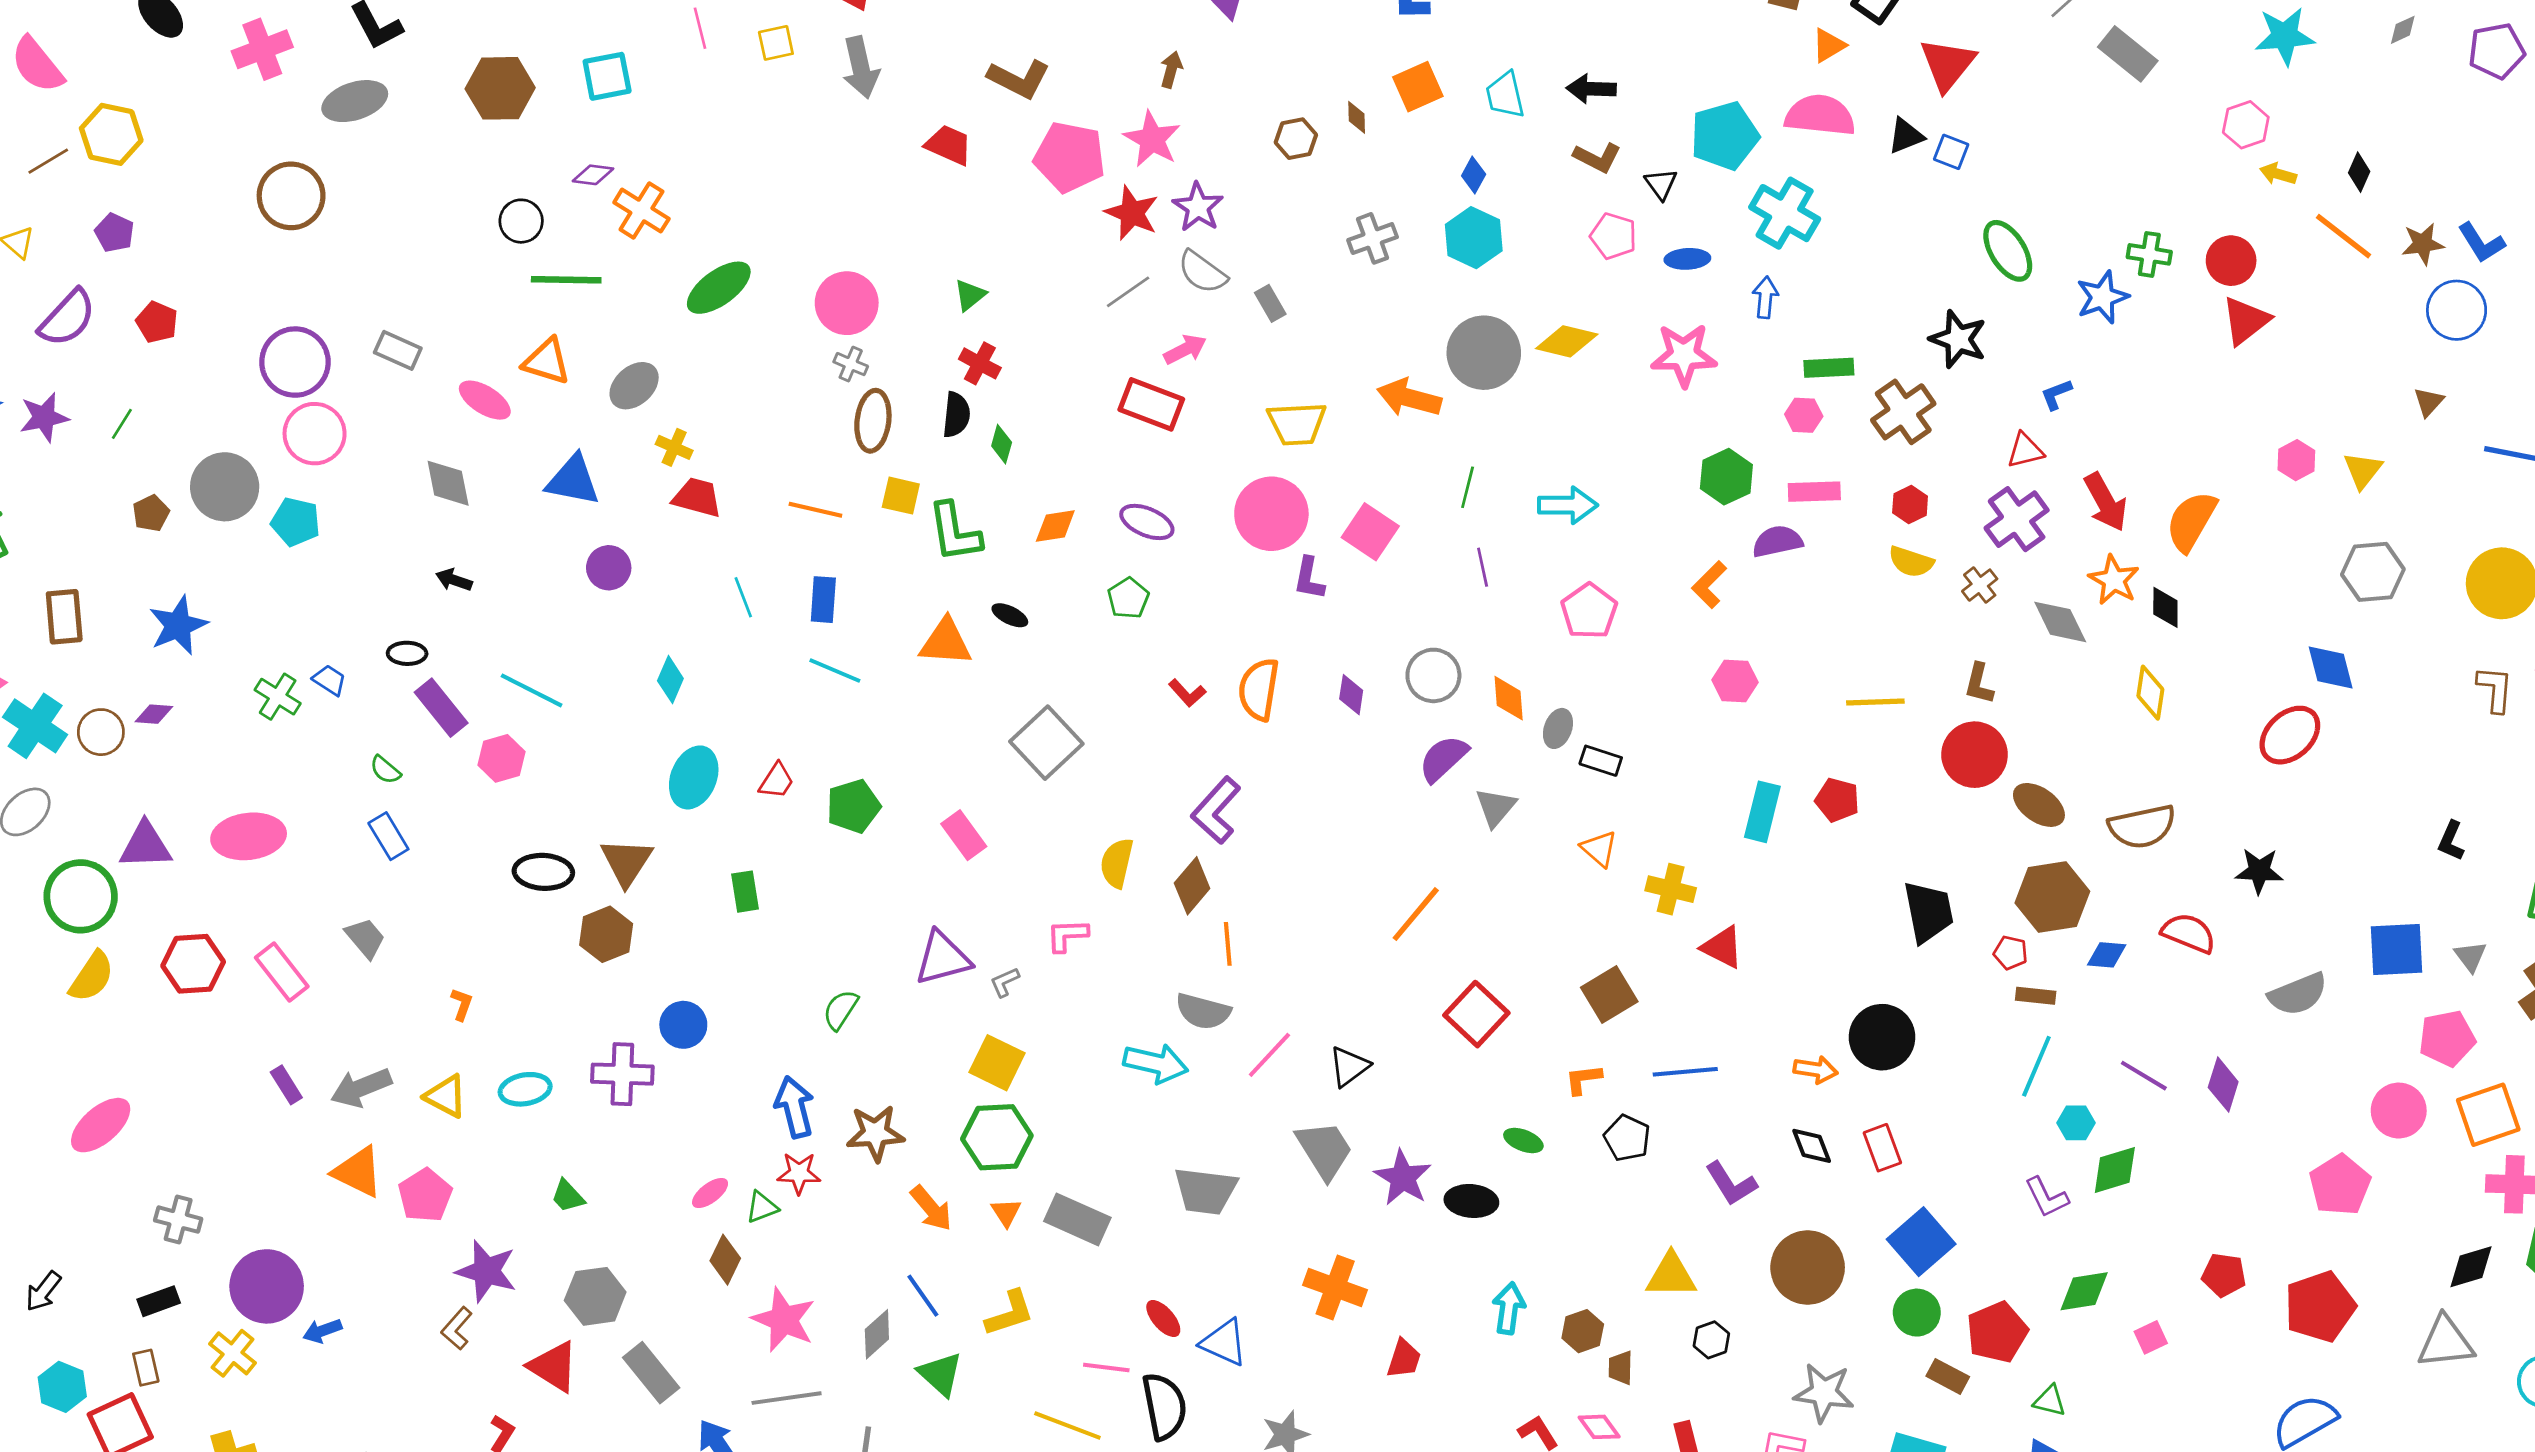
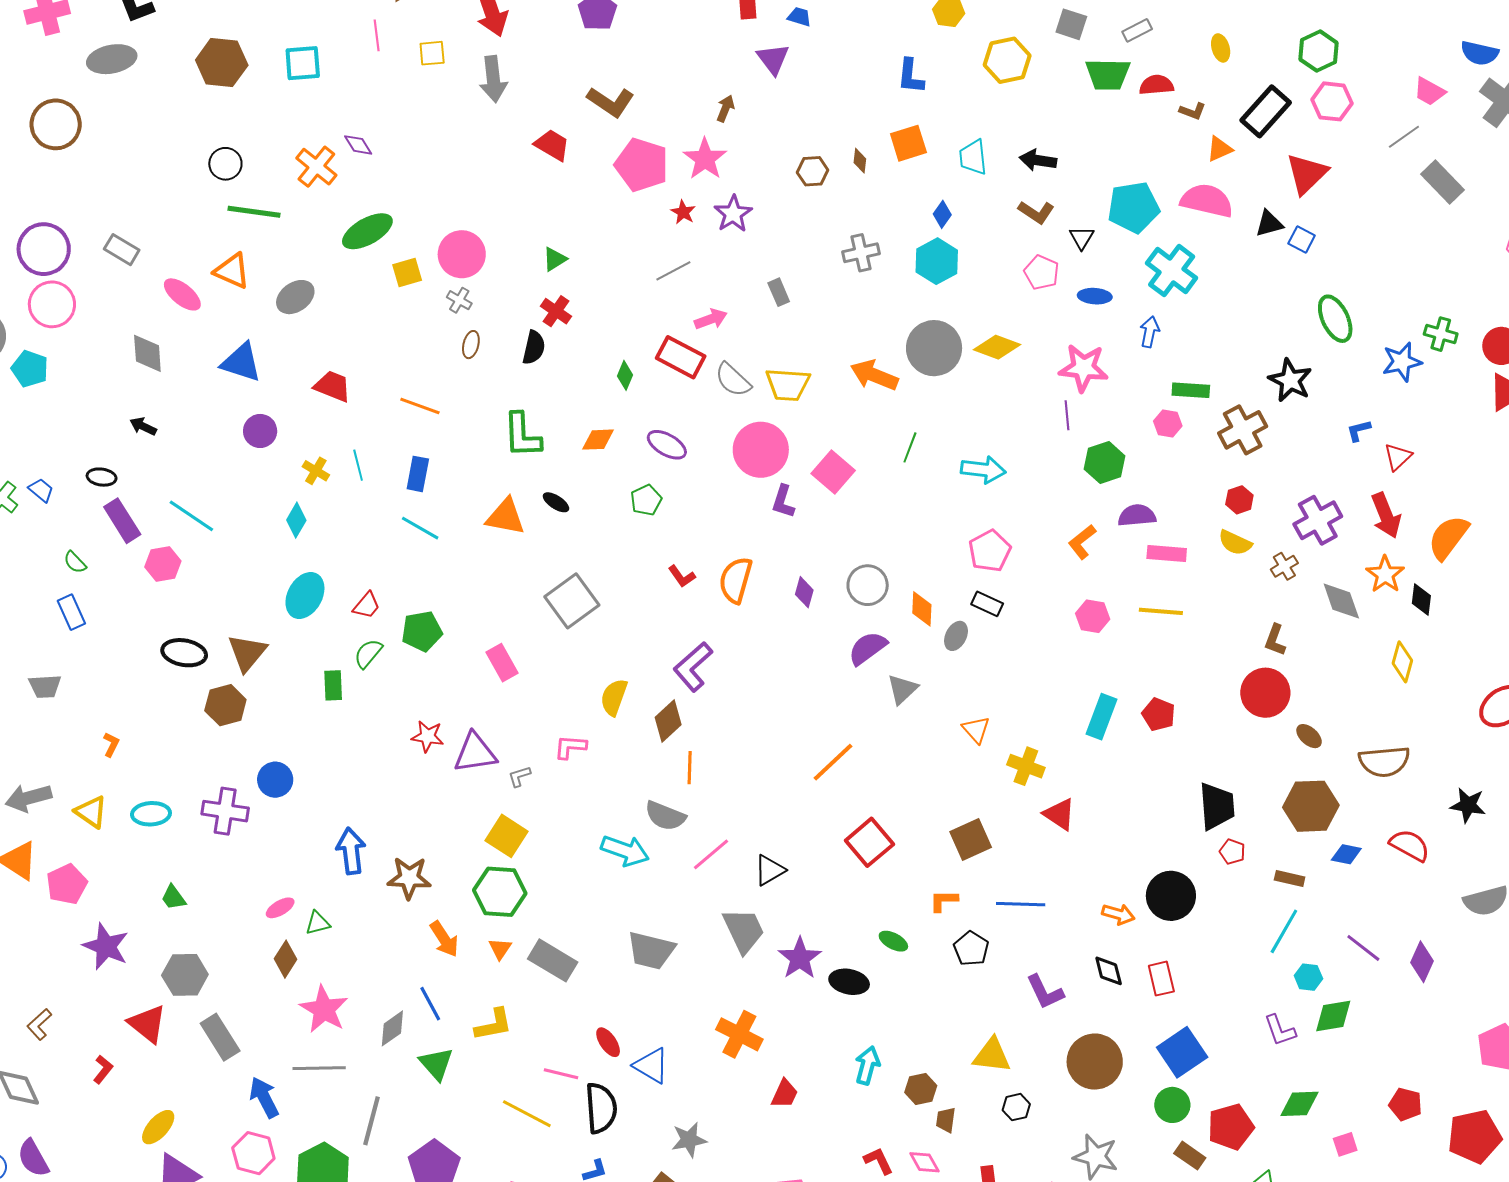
purple diamond: (593, 175) -> (358, 145), moved, turned 44
red star: (1132, 213) -> (683, 212), size x0.6
gray semicircle: (1202, 272) -> (733, 380), moved
brown ellipse: (873, 421) -> (471, 345), size x0.6
green diamond: (1002, 444) -> (625, 375), moved
yellow cross: (674, 447) -> (316, 471), moved
red triangle: (2025, 450) -> (1398, 457), moved, turned -36
pink rectangle: (1814, 492) -> (1167, 554), moved
yellow square: (901, 496) -> (407, 273), moved, turned -36
purple line: (1483, 567) -> (1067, 415), moved
yellow line: (1875, 702) -> (1161, 611), moved
black rectangle: (1601, 761) -> (987, 604), moved
brown ellipse: (2039, 805) -> (1309, 736), size x0.7
gray trapezoid: (365, 938) -> (45, 686), turned 120
red pentagon: (2011, 953) -> (1232, 852), moved
green semicircle: (841, 1010) -> (368, 653), moved
red star: (799, 1173) -> (428, 736), moved
brown L-shape: (457, 1328) -> (39, 1024), moved

